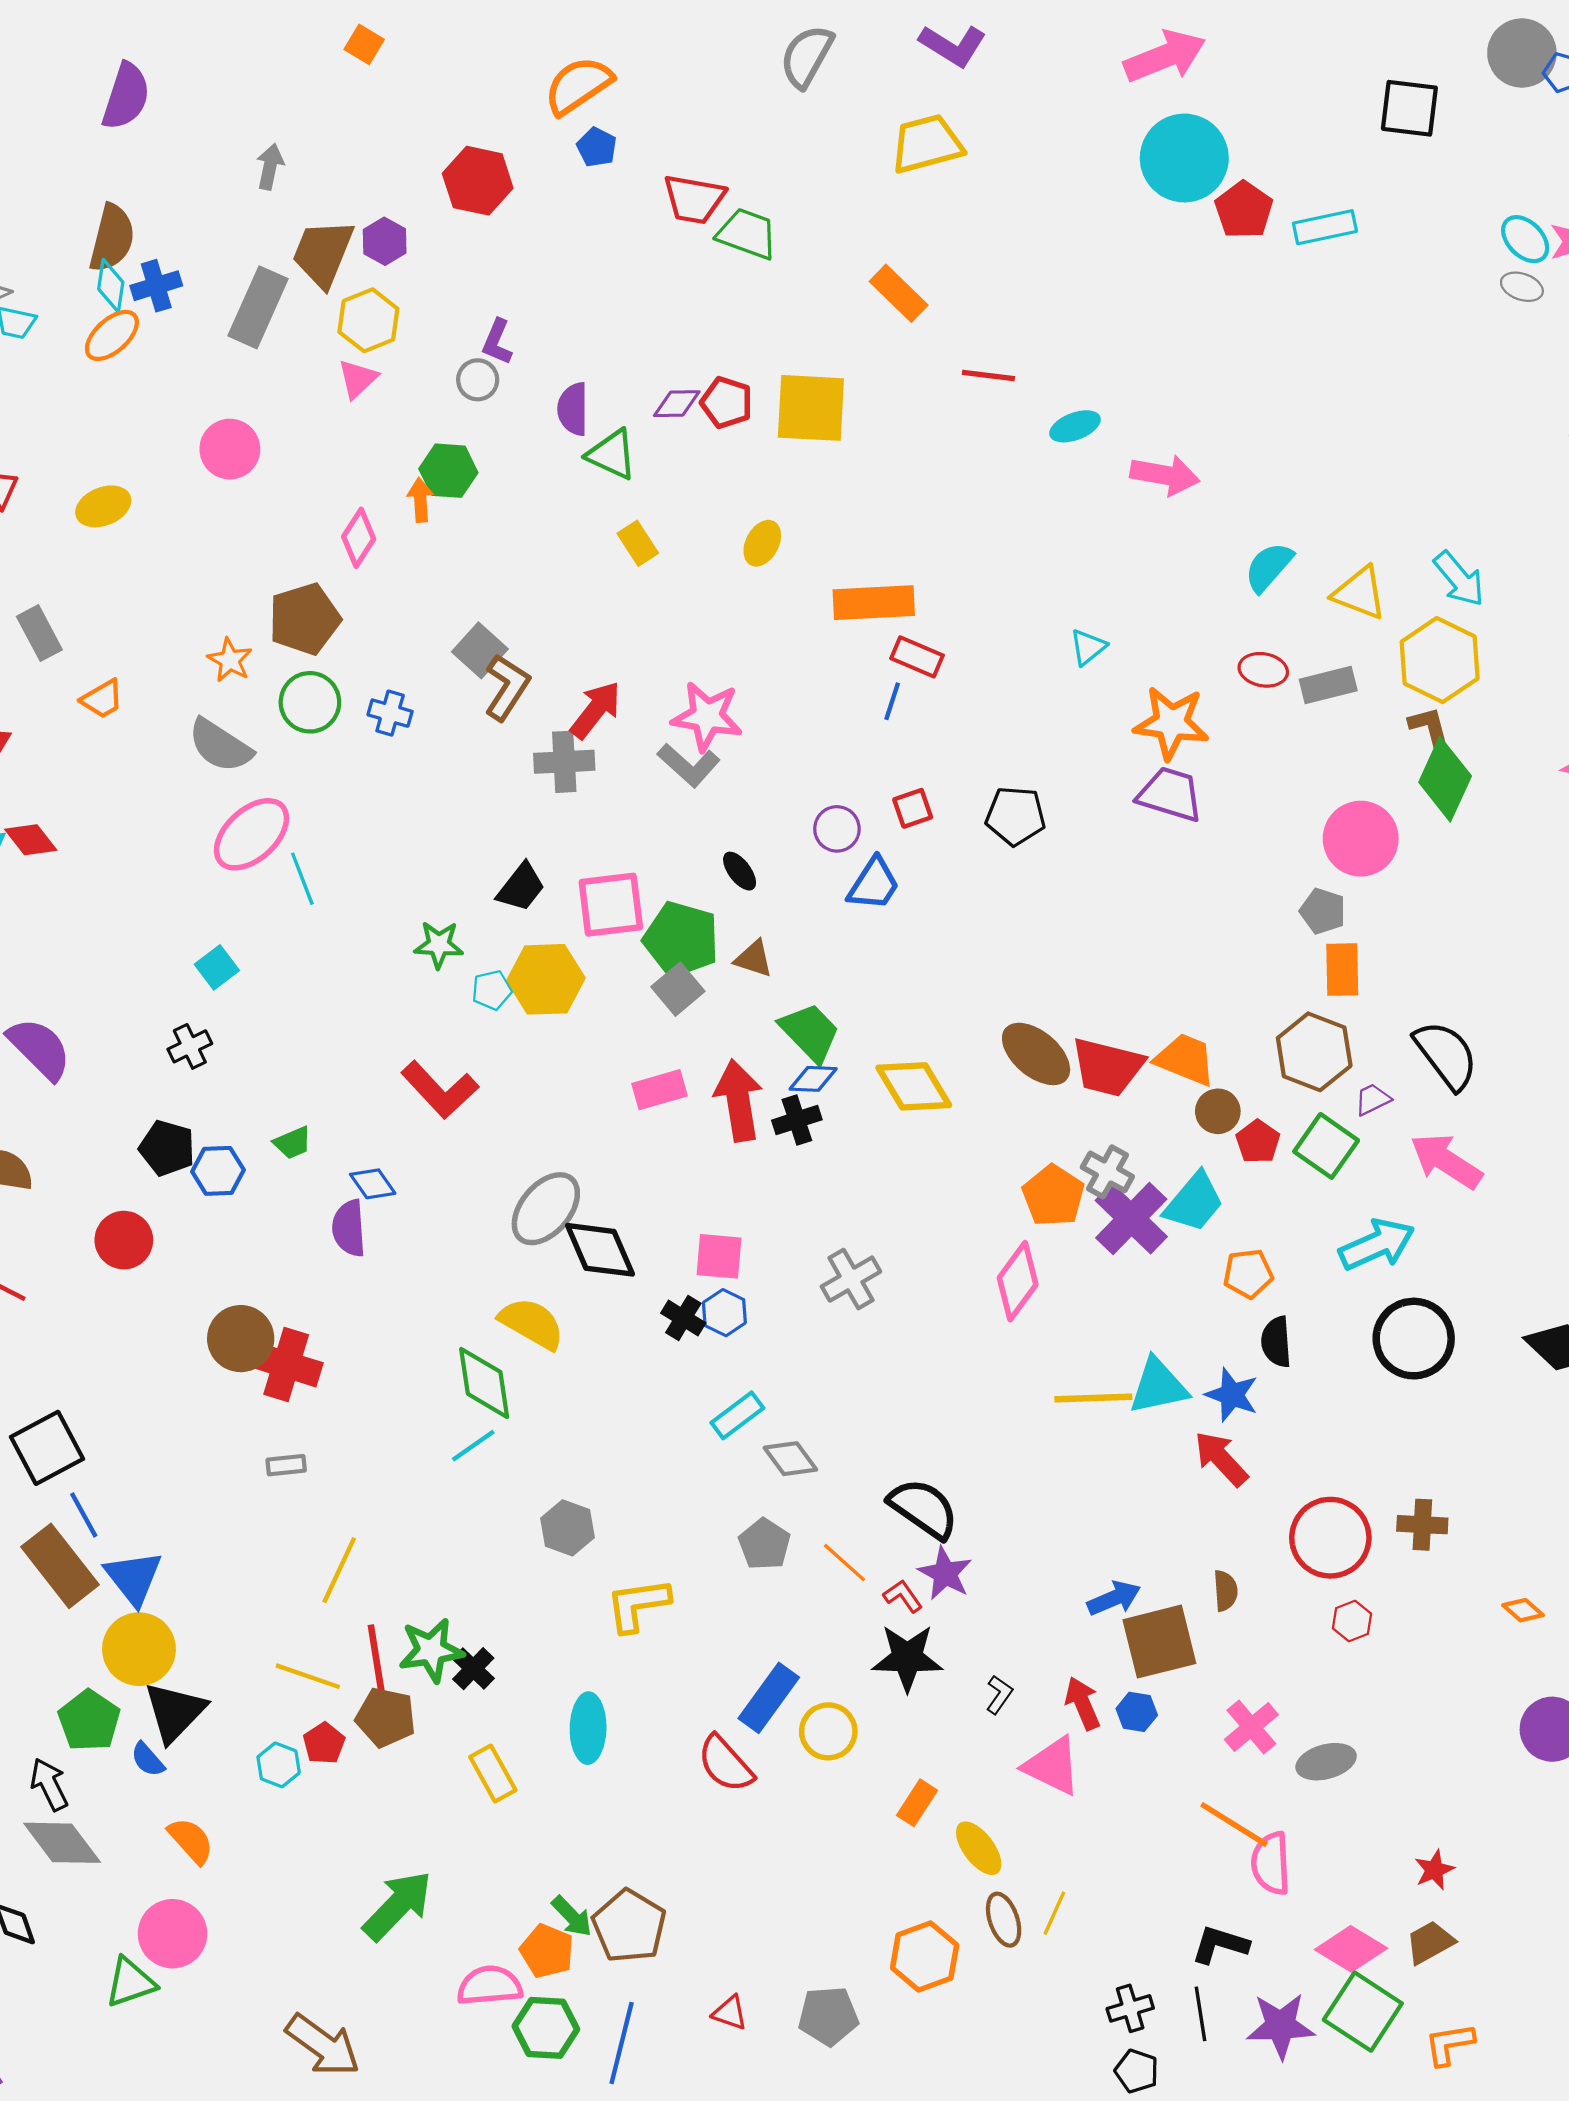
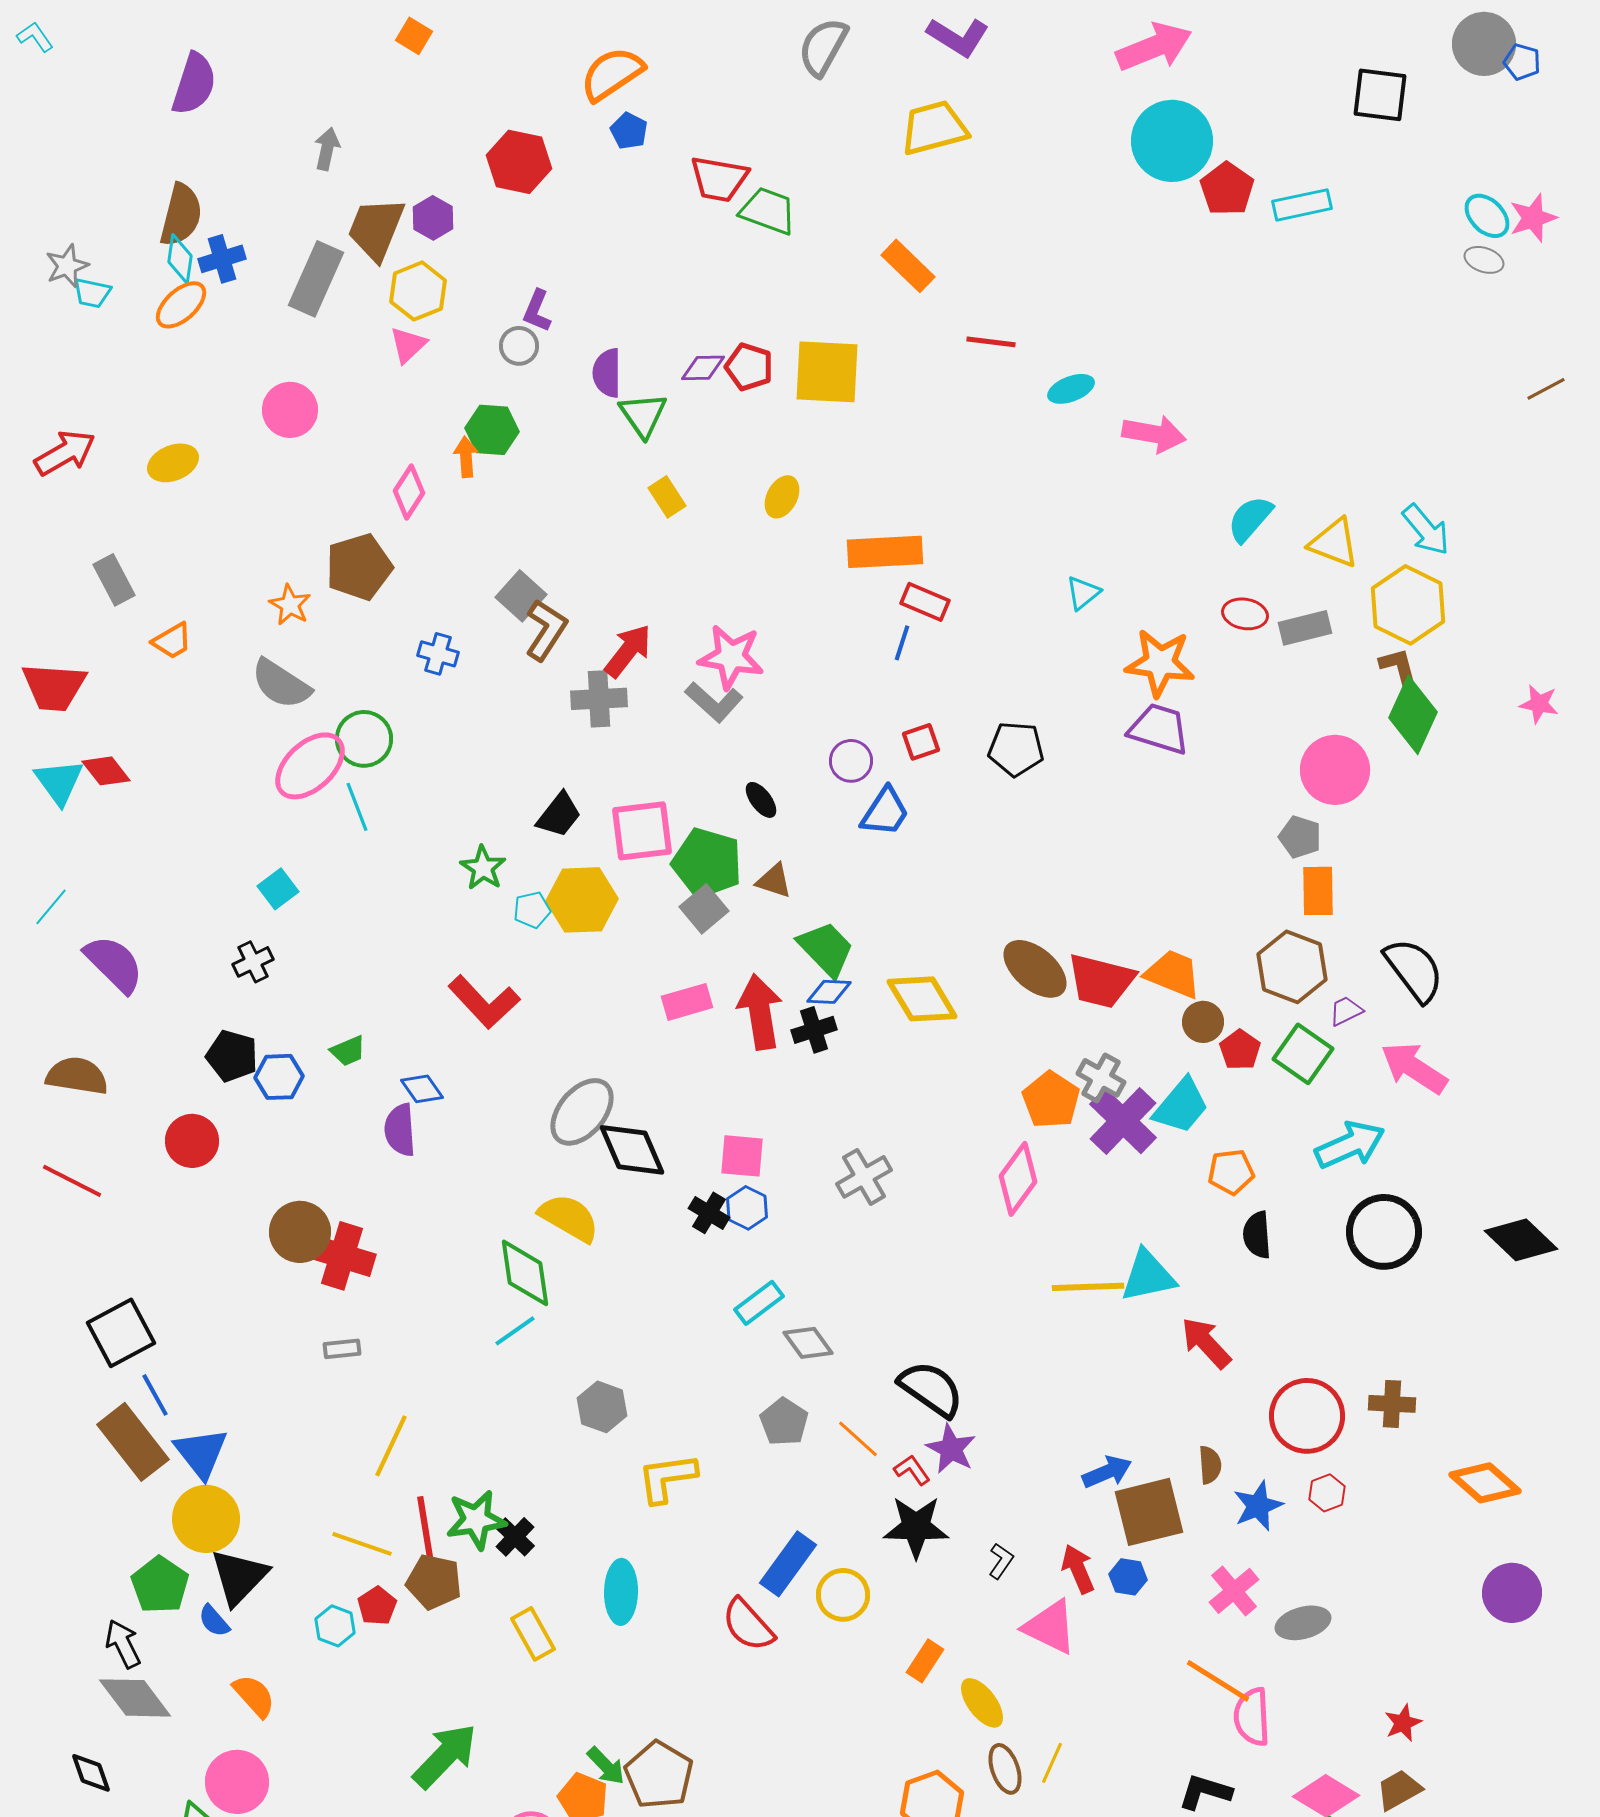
green triangle: (612, 454) -> (643, 415), turned 30
green circle: (310, 702) -> (364, 739), moved
green star: (439, 945) -> (483, 868), turned 30
blue star: (1232, 1395) -> (1258, 1506), moved, turned 30
orange diamond: (1523, 1610) -> (1485, 1483), size x1.8

